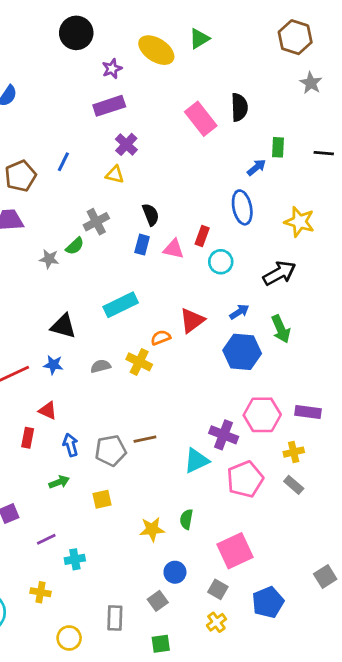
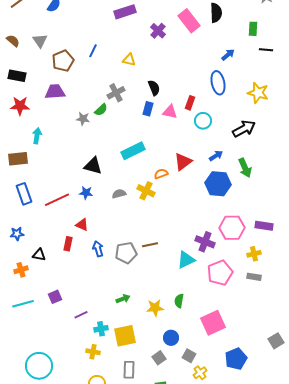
purple cross: (126, 144) -> (158, 31), moved
green rectangle: (278, 147) -> (253, 29), moved
black line: (324, 153) -> (266, 50), moved
green arrow: (59, 482) -> (123, 299), moved
gray rectangle: (294, 485) -> (254, 277), turned -32
yellow square: (102, 499) -> (125, 336), moved, size x1.6
gray square: (218, 589) -> (189, 356), moved
yellow cross: (40, 592) -> (93, 352), moved

